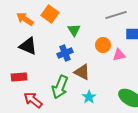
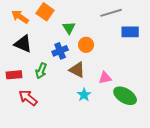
orange circle: (103, 45) -> (86, 45), moved
pink triangle: (119, 55) -> (105, 78), moved
green arrow: (60, 87) -> (41, 71), moved, size x0.7

